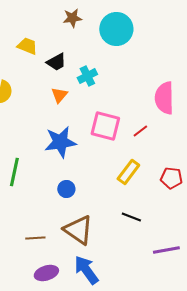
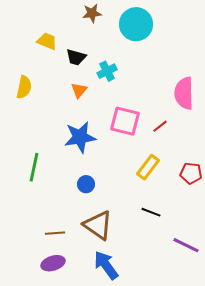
black trapezoid: (56, 62) -> (76, 57), turned 45
purple line: (166, 250) -> (186, 245), turned 36
purple ellipse: (46, 273) -> (53, 263), moved

